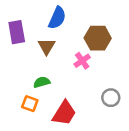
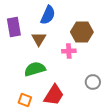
pink cross: (82, 61) -> (69, 51), turned 32
green semicircle: (42, 82) -> (35, 69), size x1.5
orange square: (30, 104) -> (25, 100), moved

